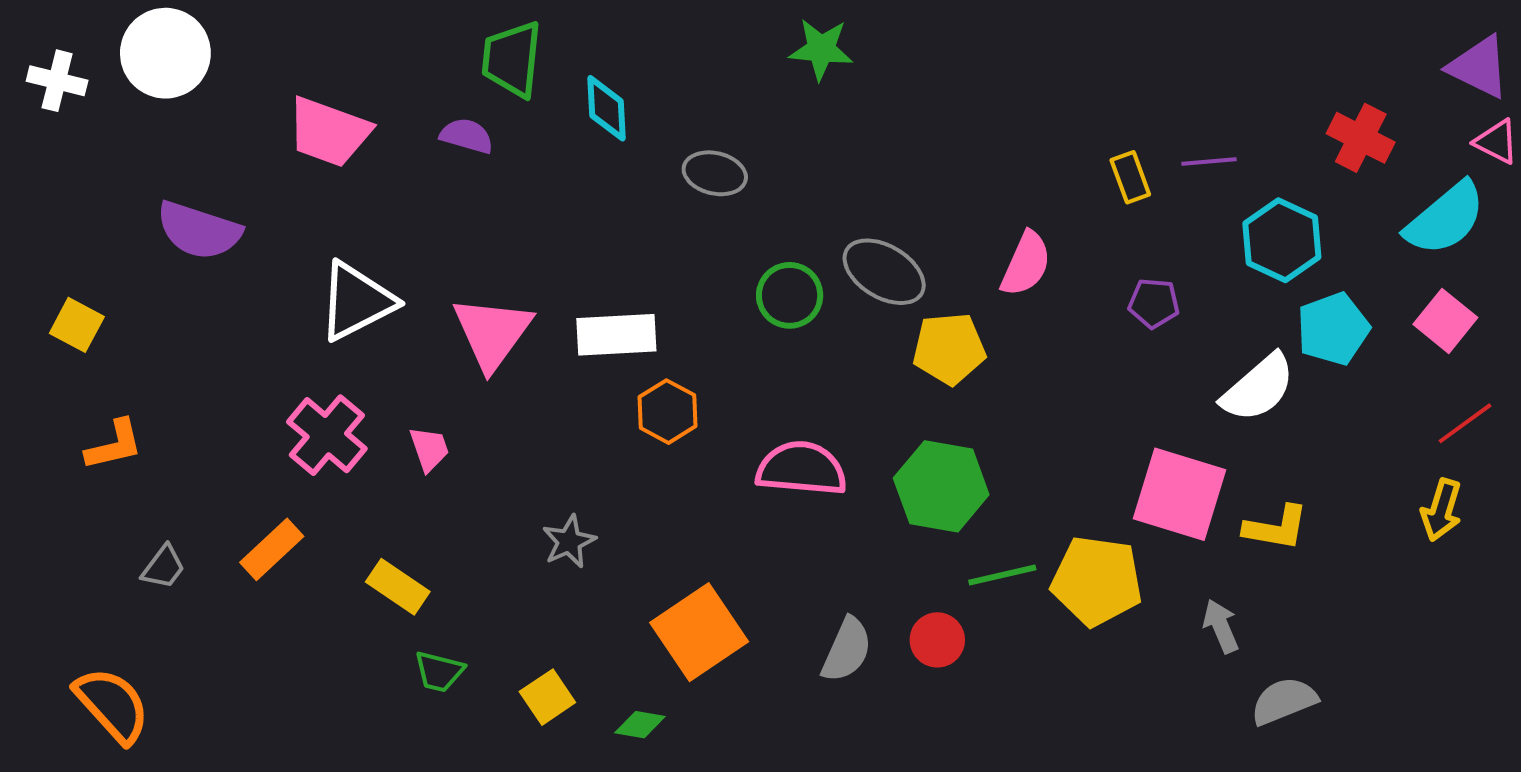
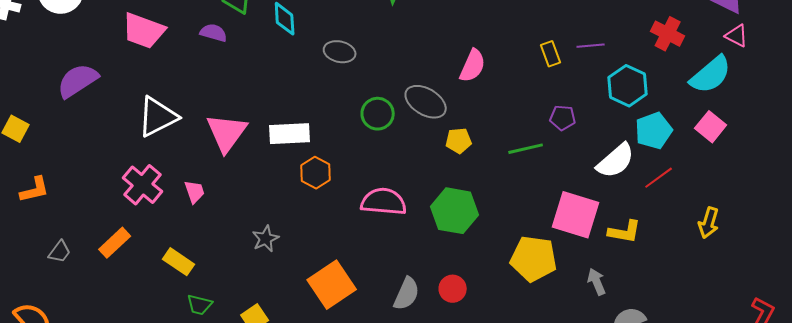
purple semicircle: (199, 230) -> (78, 81), turned 129
pink semicircle: (1026, 264) -> (473, 66), moved
yellow pentagon: (949, 349) -> (459, 141), size x0.7
red line: (1465, 423) -> (659, 178), moved
green line: (1002, 575) -> (526, 149), moved

